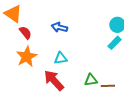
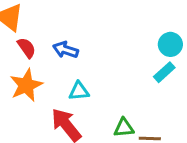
blue arrow: (59, 27) -> (65, 50), moved

